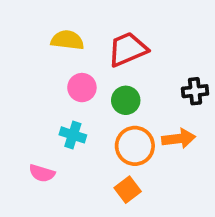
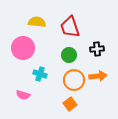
red trapezoid: (128, 49) -> (70, 27), turned -85
pink circle: (82, 88) -> (23, 48), moved, size x1.5
black cross: (195, 91) -> (97, 49), moved

